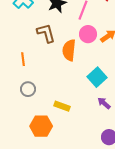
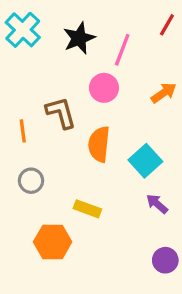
brown L-shape: (46, 33) -> (61, 113), moved
pink circle: (88, 34) -> (104, 88), moved
orange semicircle: (69, 50) -> (99, 144), moved

